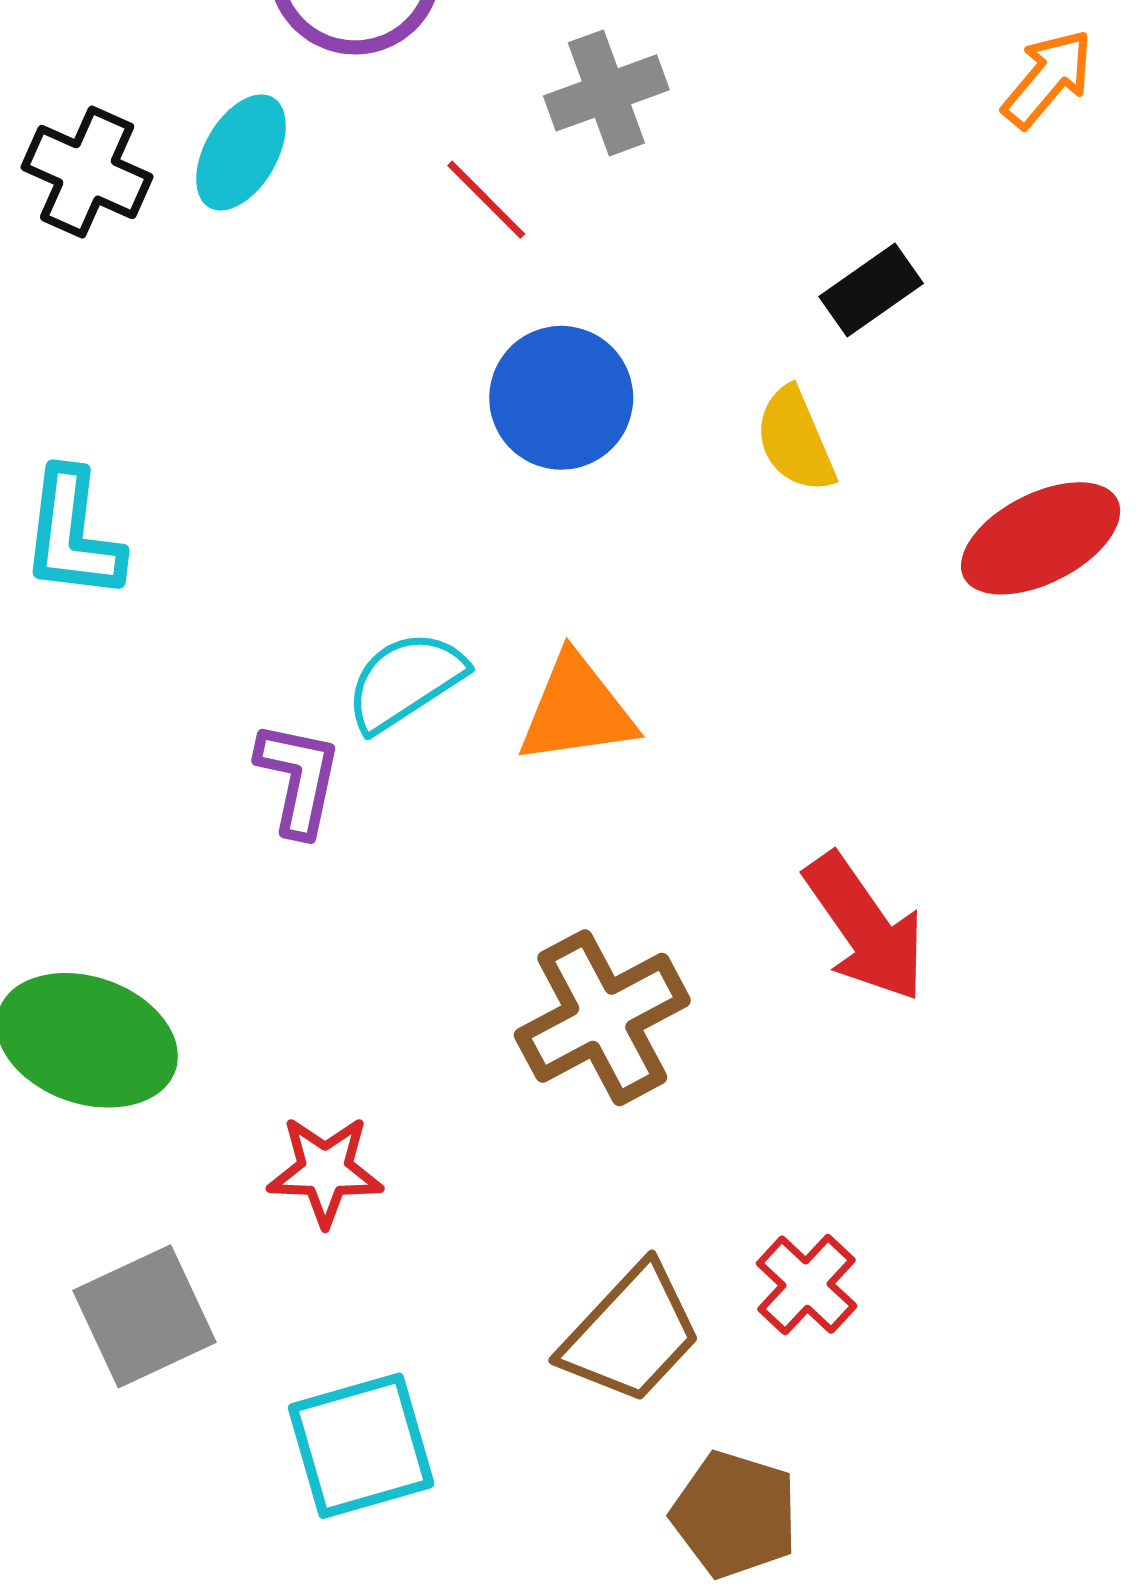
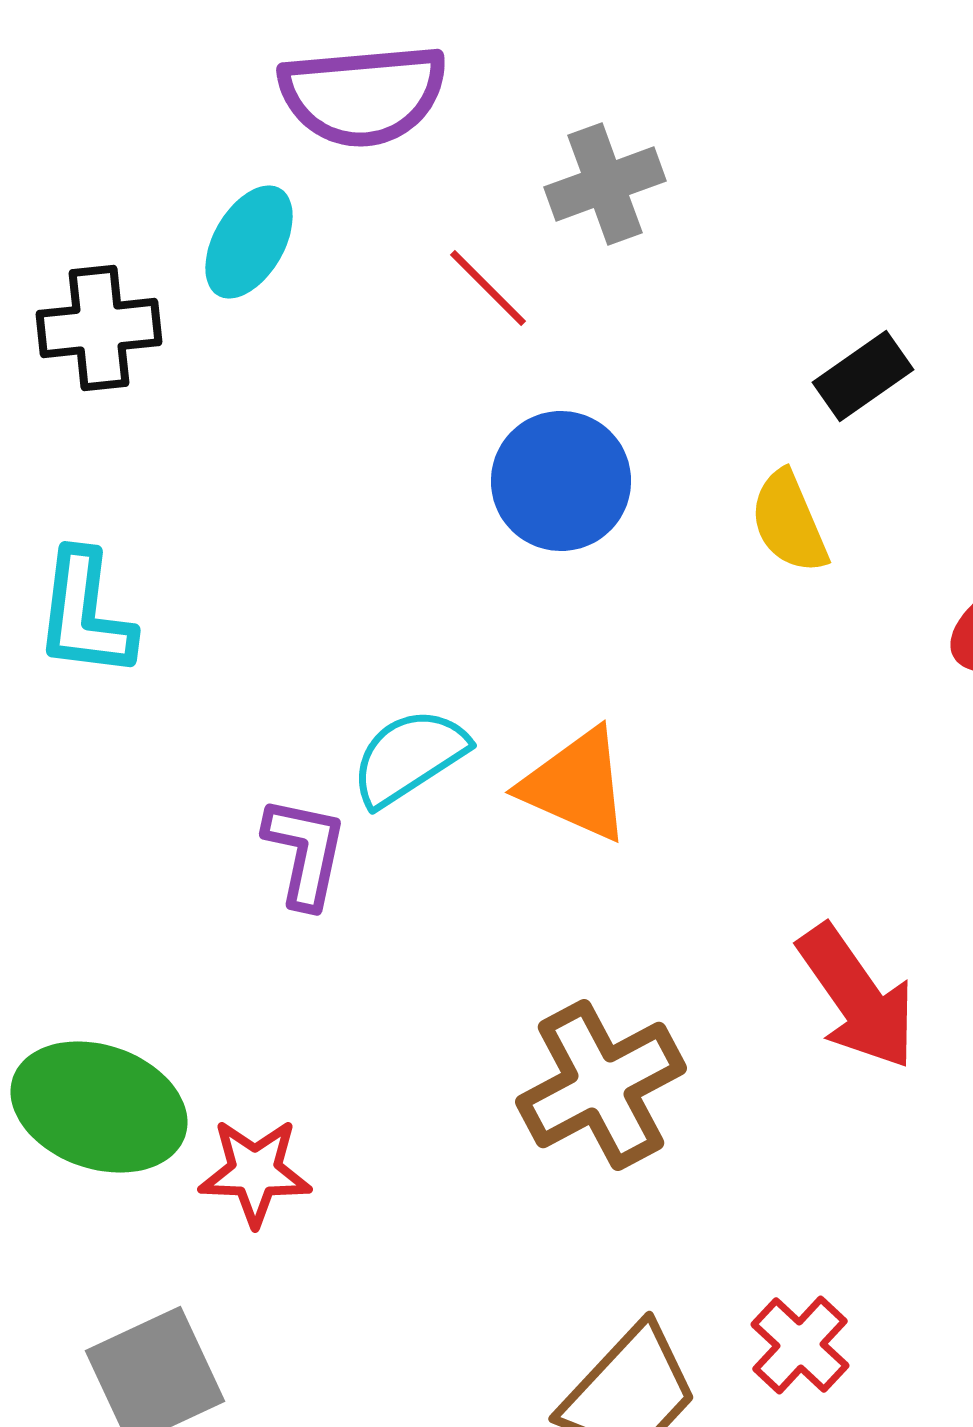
black cross: (87, 172) -> (99, 328), moved, turned -30
orange triangle: (577, 710) -> (576, 785), turned 32
red star: (325, 1171) -> (255, 1172), moved

